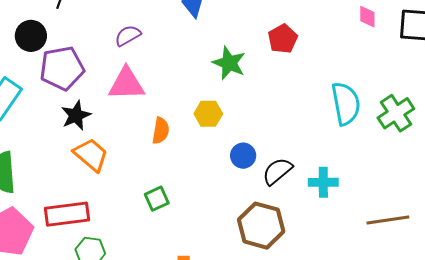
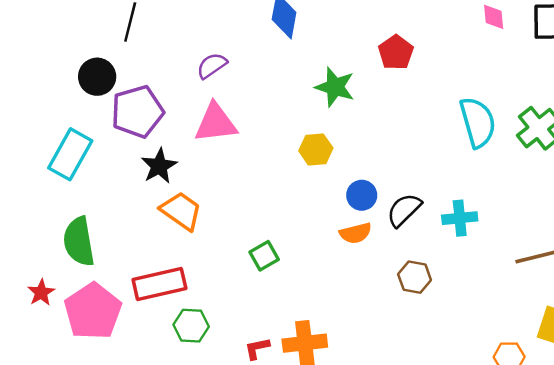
orange semicircle: (161, 131) -> (356, 233), moved, turned 72
brown hexagon: (261, 226) -> (415, 277), moved, size x0.6

